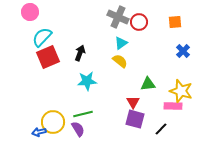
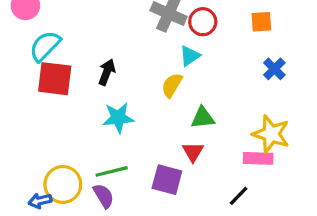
cyan triangle: (121, 43) -> (190, 56), moved
red square: (48, 57) -> (55, 79), turned 30
yellow semicircle: (120, 61) -> (172, 85), turned -98
green triangle: (148, 84) -> (203, 118), moved
purple square: (135, 119) -> (167, 180), moved

